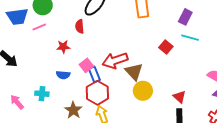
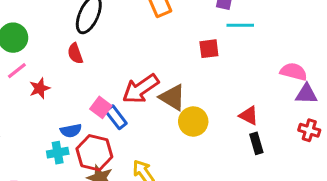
red star: (63, 47) -> (40, 88), moved
red square: (166, 47) -> (209, 49), turned -32
red hexagon: (97, 93) -> (94, 153), moved
cyan cross: (42, 94) -> (58, 153), moved

